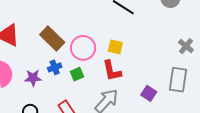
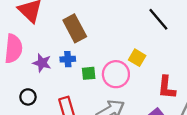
pink circle: (83, 48) -> (116, 74), moved
red L-shape: (112, 71) -> (167, 87), moved

